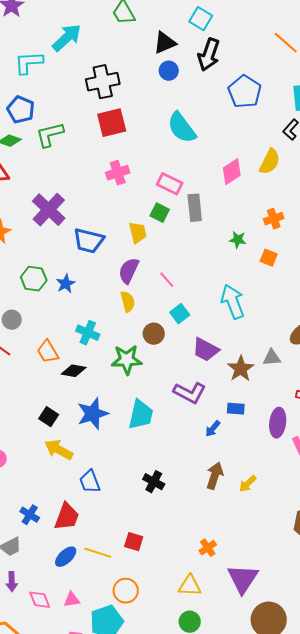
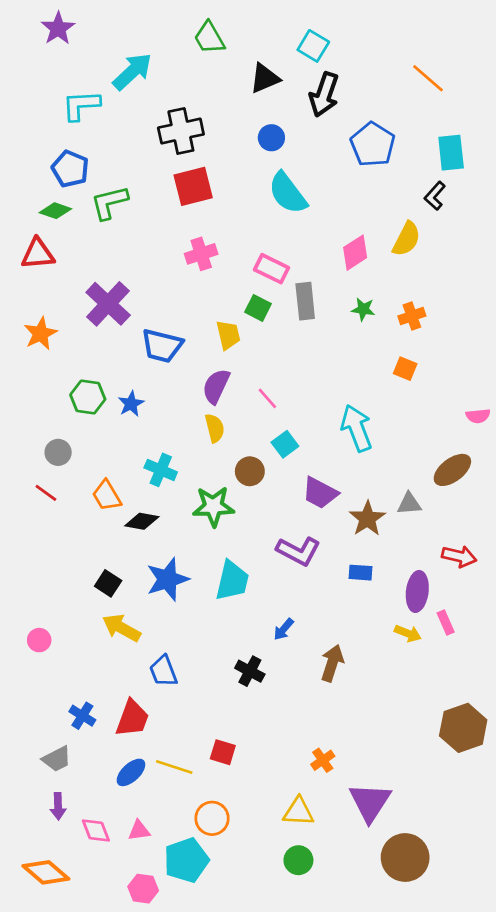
blue circle: (169, 71) -> (271, 138), moved
green star: (238, 240) -> (363, 309), moved
blue arrow: (213, 429) -> (284, 629), moved
yellow arrow: (248, 484) -> (408, 633), moved, turned -114

